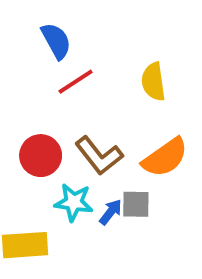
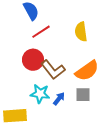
red circle: (41, 156) -> (33, 60), moved
gray square: (136, 204) -> (83, 95), moved

